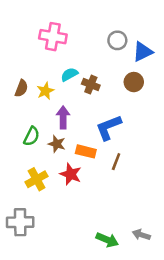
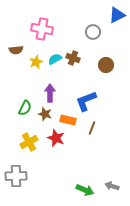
blue triangle: (143, 52) -> (117, 15), moved
brown cross: (91, 85) -> (73, 58), moved
brown semicircle: (21, 88) -> (16, 50), moved, turned 64
yellow star: (45, 91) -> (36, 62), moved

